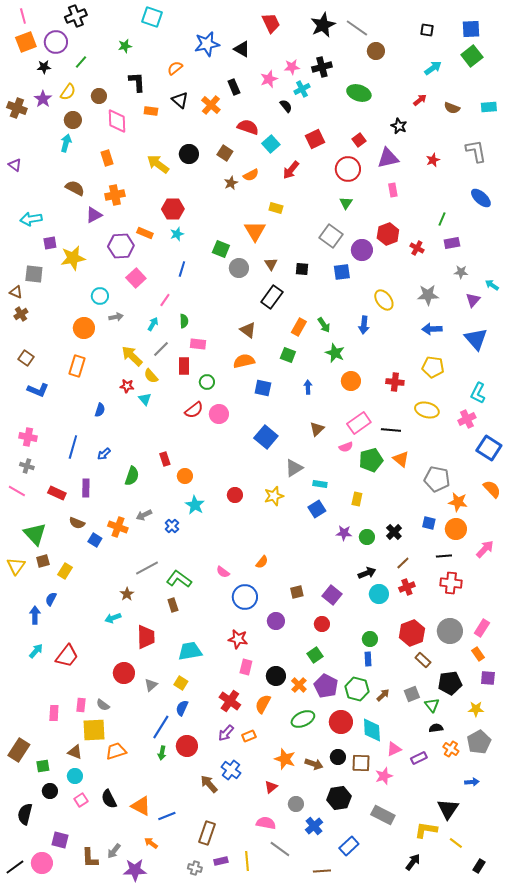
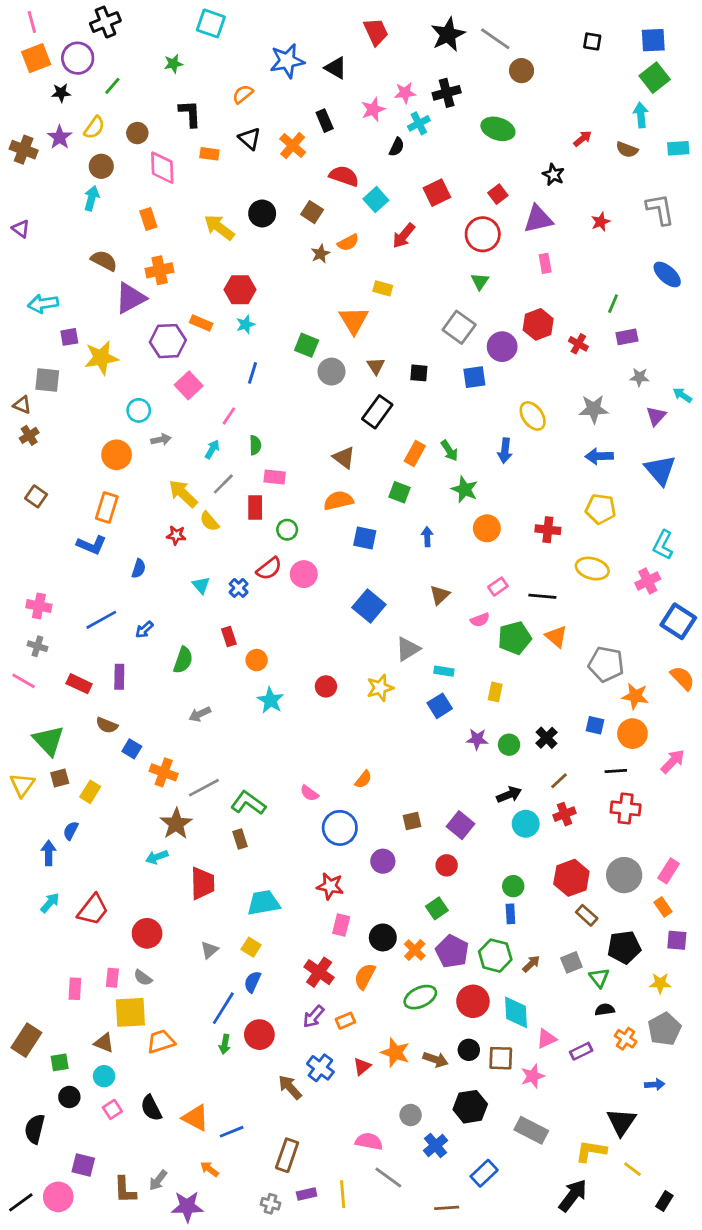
cyan arrow: (433, 68) -> (641, 115), moved, turned -60
black semicircle: (286, 106) -> (397, 147), turned 64
purple triangle: (94, 215) -> (130, 298), size x1.4
blue L-shape: (38, 390) -> (92, 545), moved
cyan triangle: (145, 399) -> (201, 585), moved
pink rectangle: (359, 423) -> (498, 587), size x0.6
blue line: (73, 447) -> (101, 620), turned 45
blue cross: (172, 526) -> (239, 588), moved
orange cross: (118, 527) -> (164, 772), moved
brown star: (127, 594) -> (176, 824), size x1.6
red circle: (124, 673) -> (147, 933), moved
red triangle: (271, 787) -> (362, 1066), moved
black arrow: (413, 862) -> (573, 1195), size x1.4

